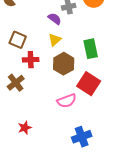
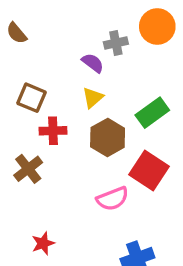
green rectangle: (91, 49) -> (152, 113), turned 66

